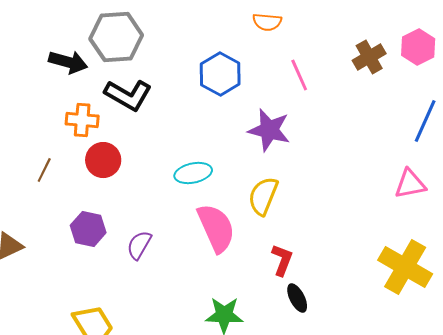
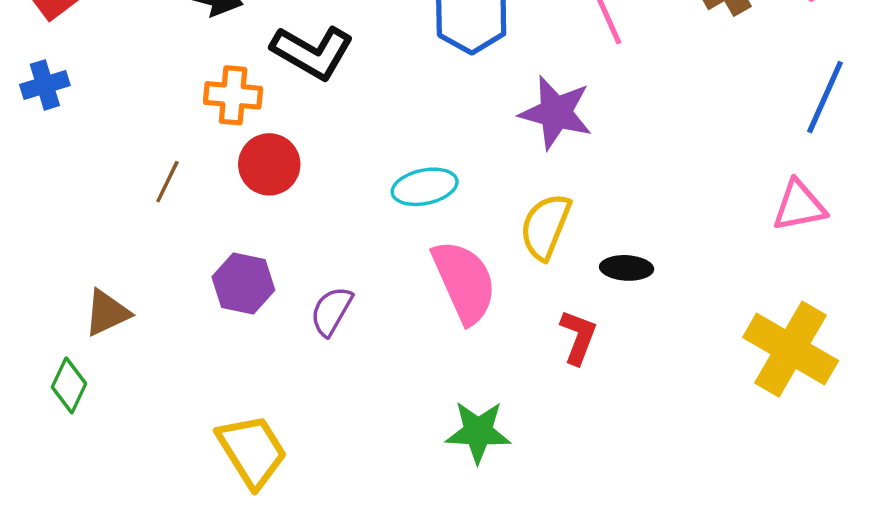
black ellipse: (297, 298) -> (627, 268), moved, turned -60

